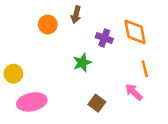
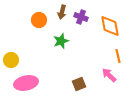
purple cross: (104, 38) -> (81, 17), moved
green star: (82, 63) -> (61, 41), moved
brown square: (97, 103) -> (79, 84), turned 32

